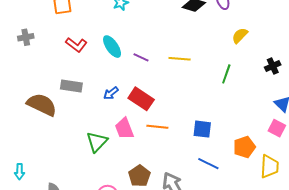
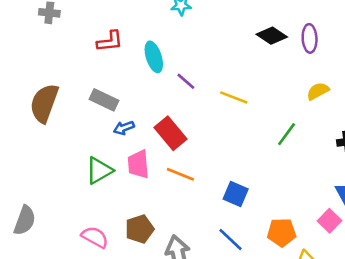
red L-shape: (76, 45) -> (110, 41), turned -60
gray rectangle: (71, 86) -> (104, 100), moved
blue arrow: (111, 93) -> (124, 128), moved
brown semicircle: (42, 105) -> (44, 103), turned -112

